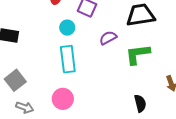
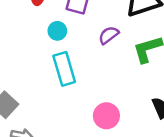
pink circle: (63, 99) -> (106, 116), moved

